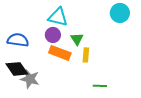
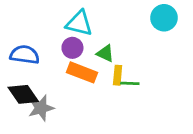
green triangle: (77, 39) -> (105, 53), turned -32
gray star: (30, 79) -> (41, 108), turned -30
green line: (100, 86) -> (130, 83), moved

